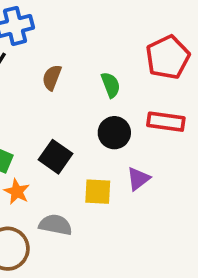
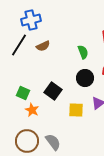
brown semicircle: (52, 77) -> (43, 46), moved, turned -136
gray semicircle: (55, 225) -> (53, 142), moved, turned 42

